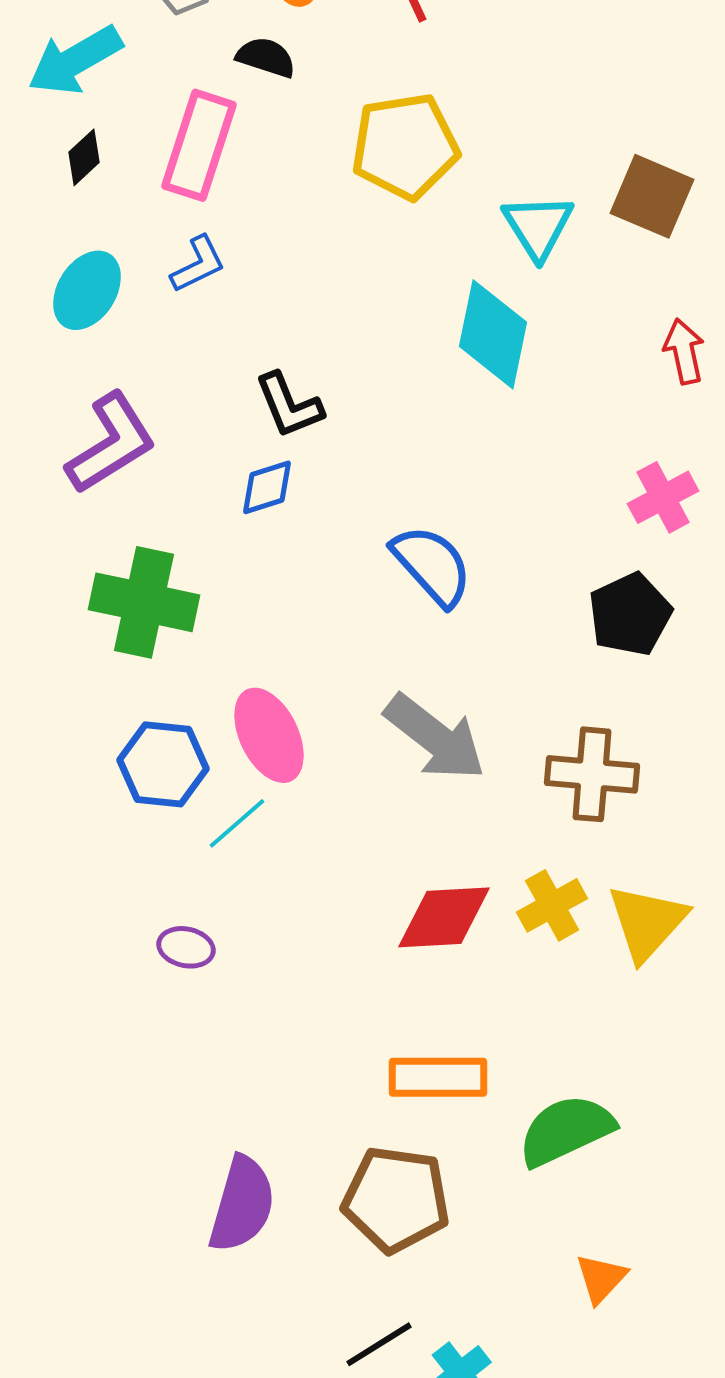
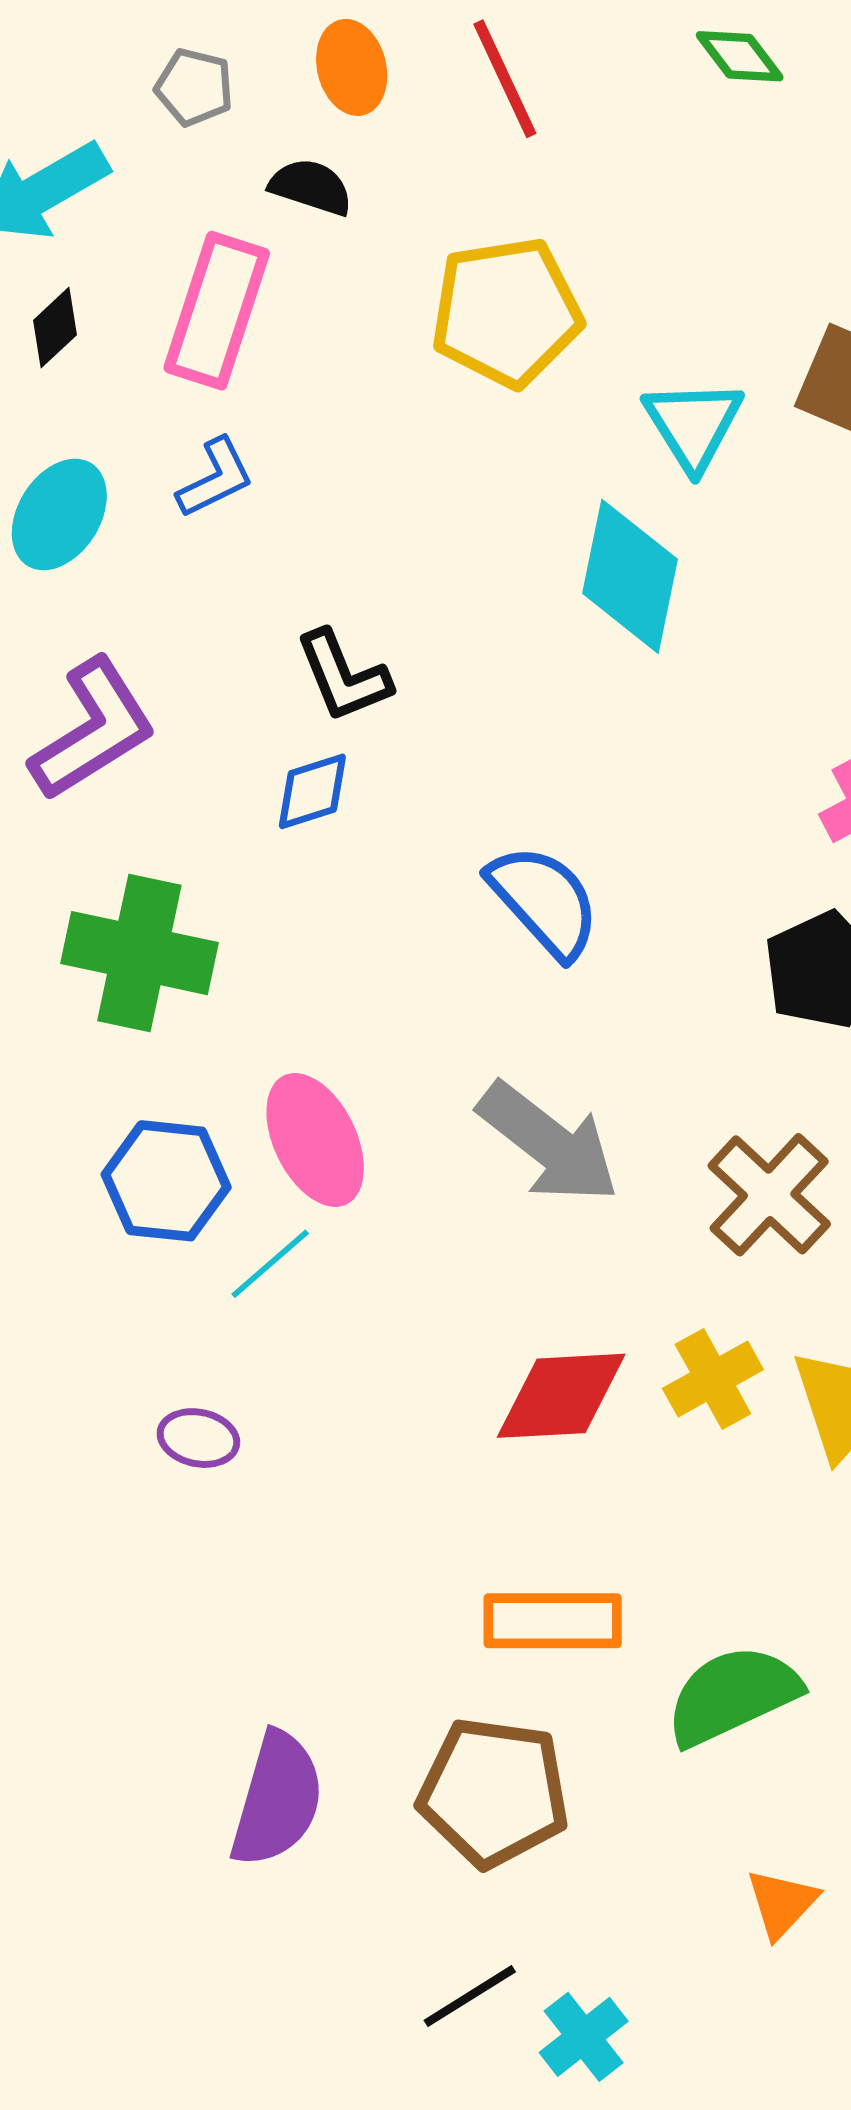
brown cross: (592, 774) -> (769, 1195), turned 38

